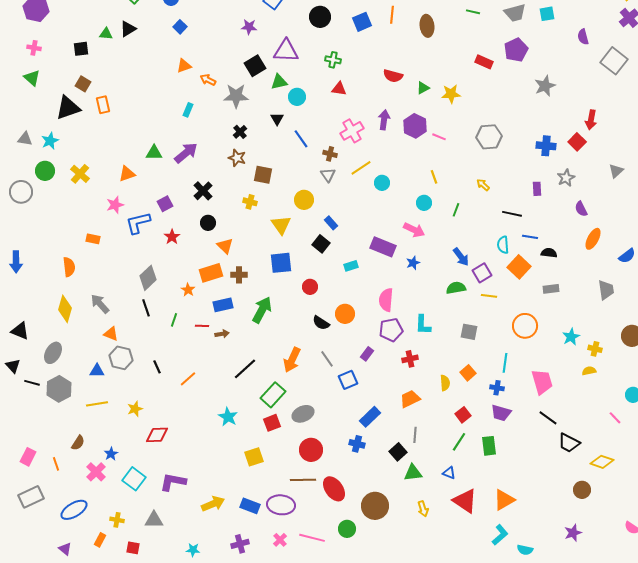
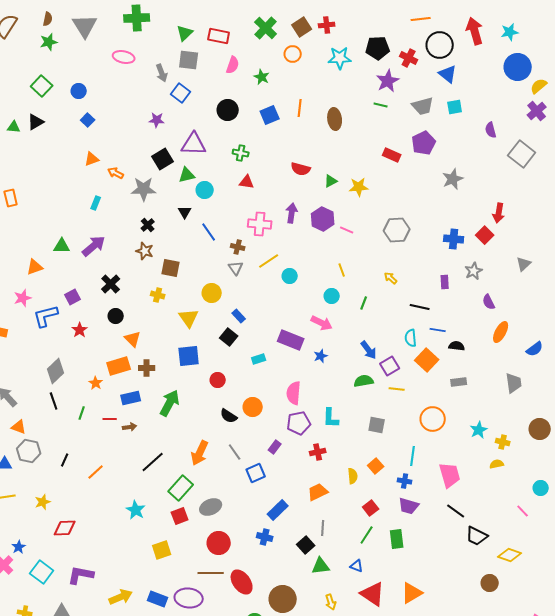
pink cross: (352, 131) -> (260, 224), turned 35
black line: (157, 367) -> (65, 460), turned 48

